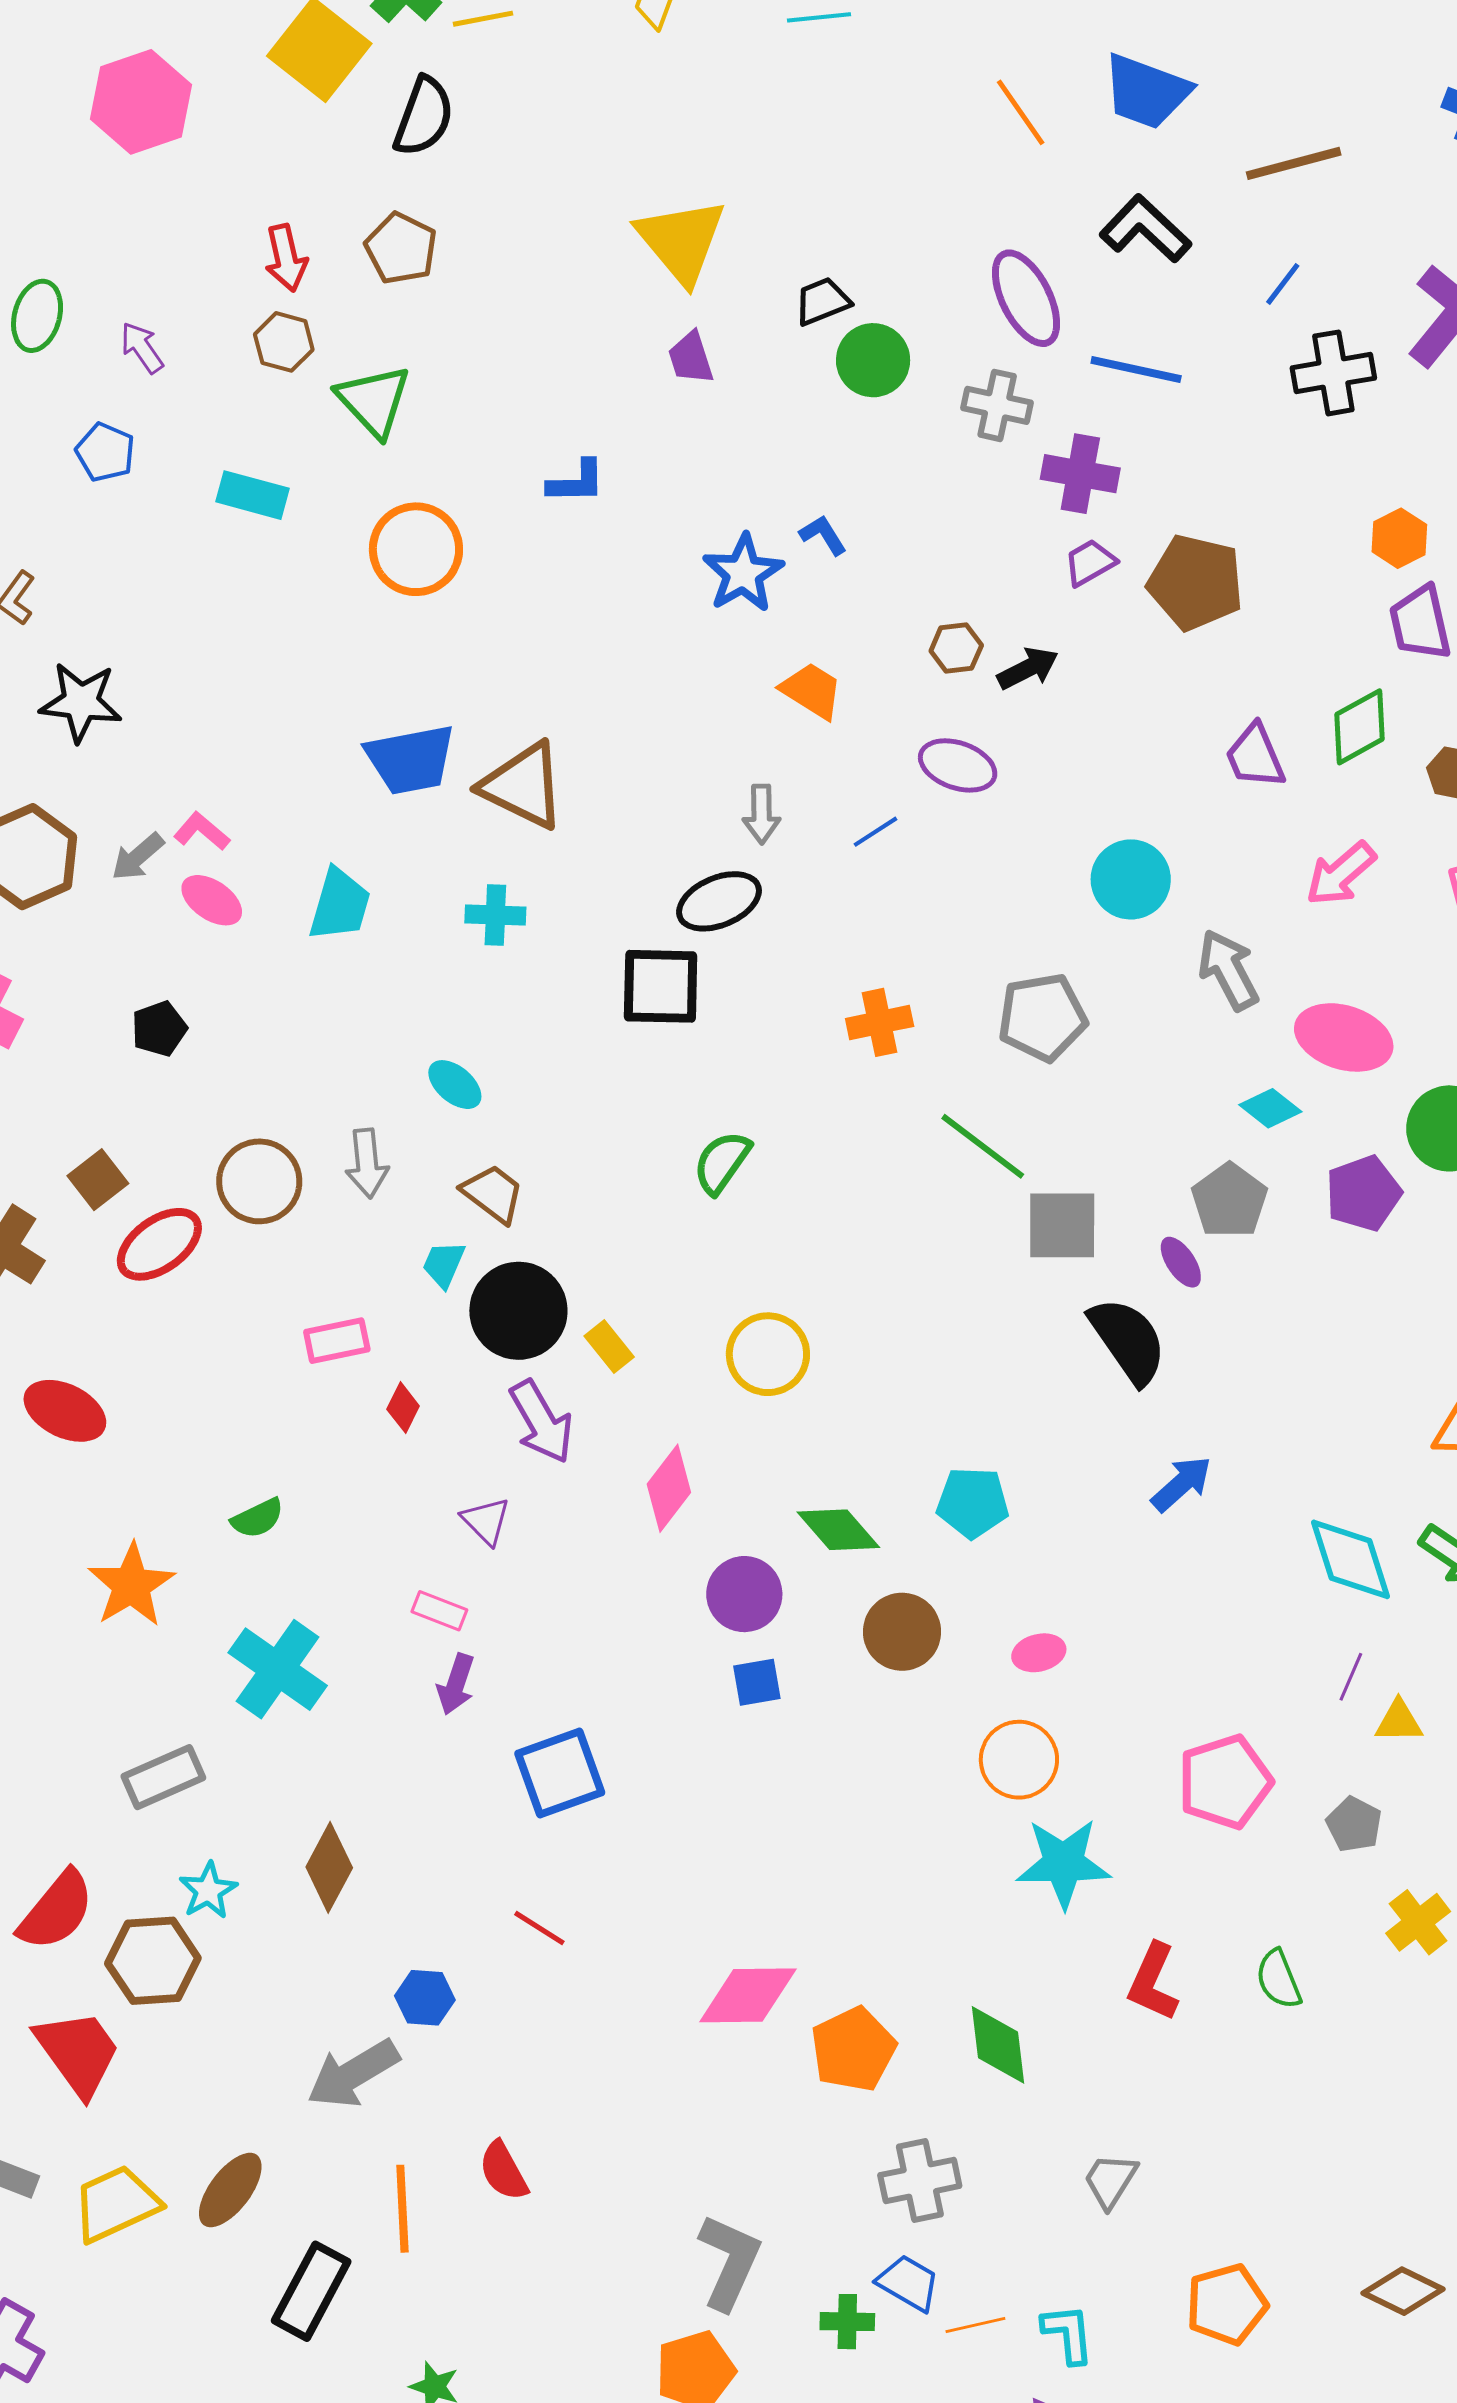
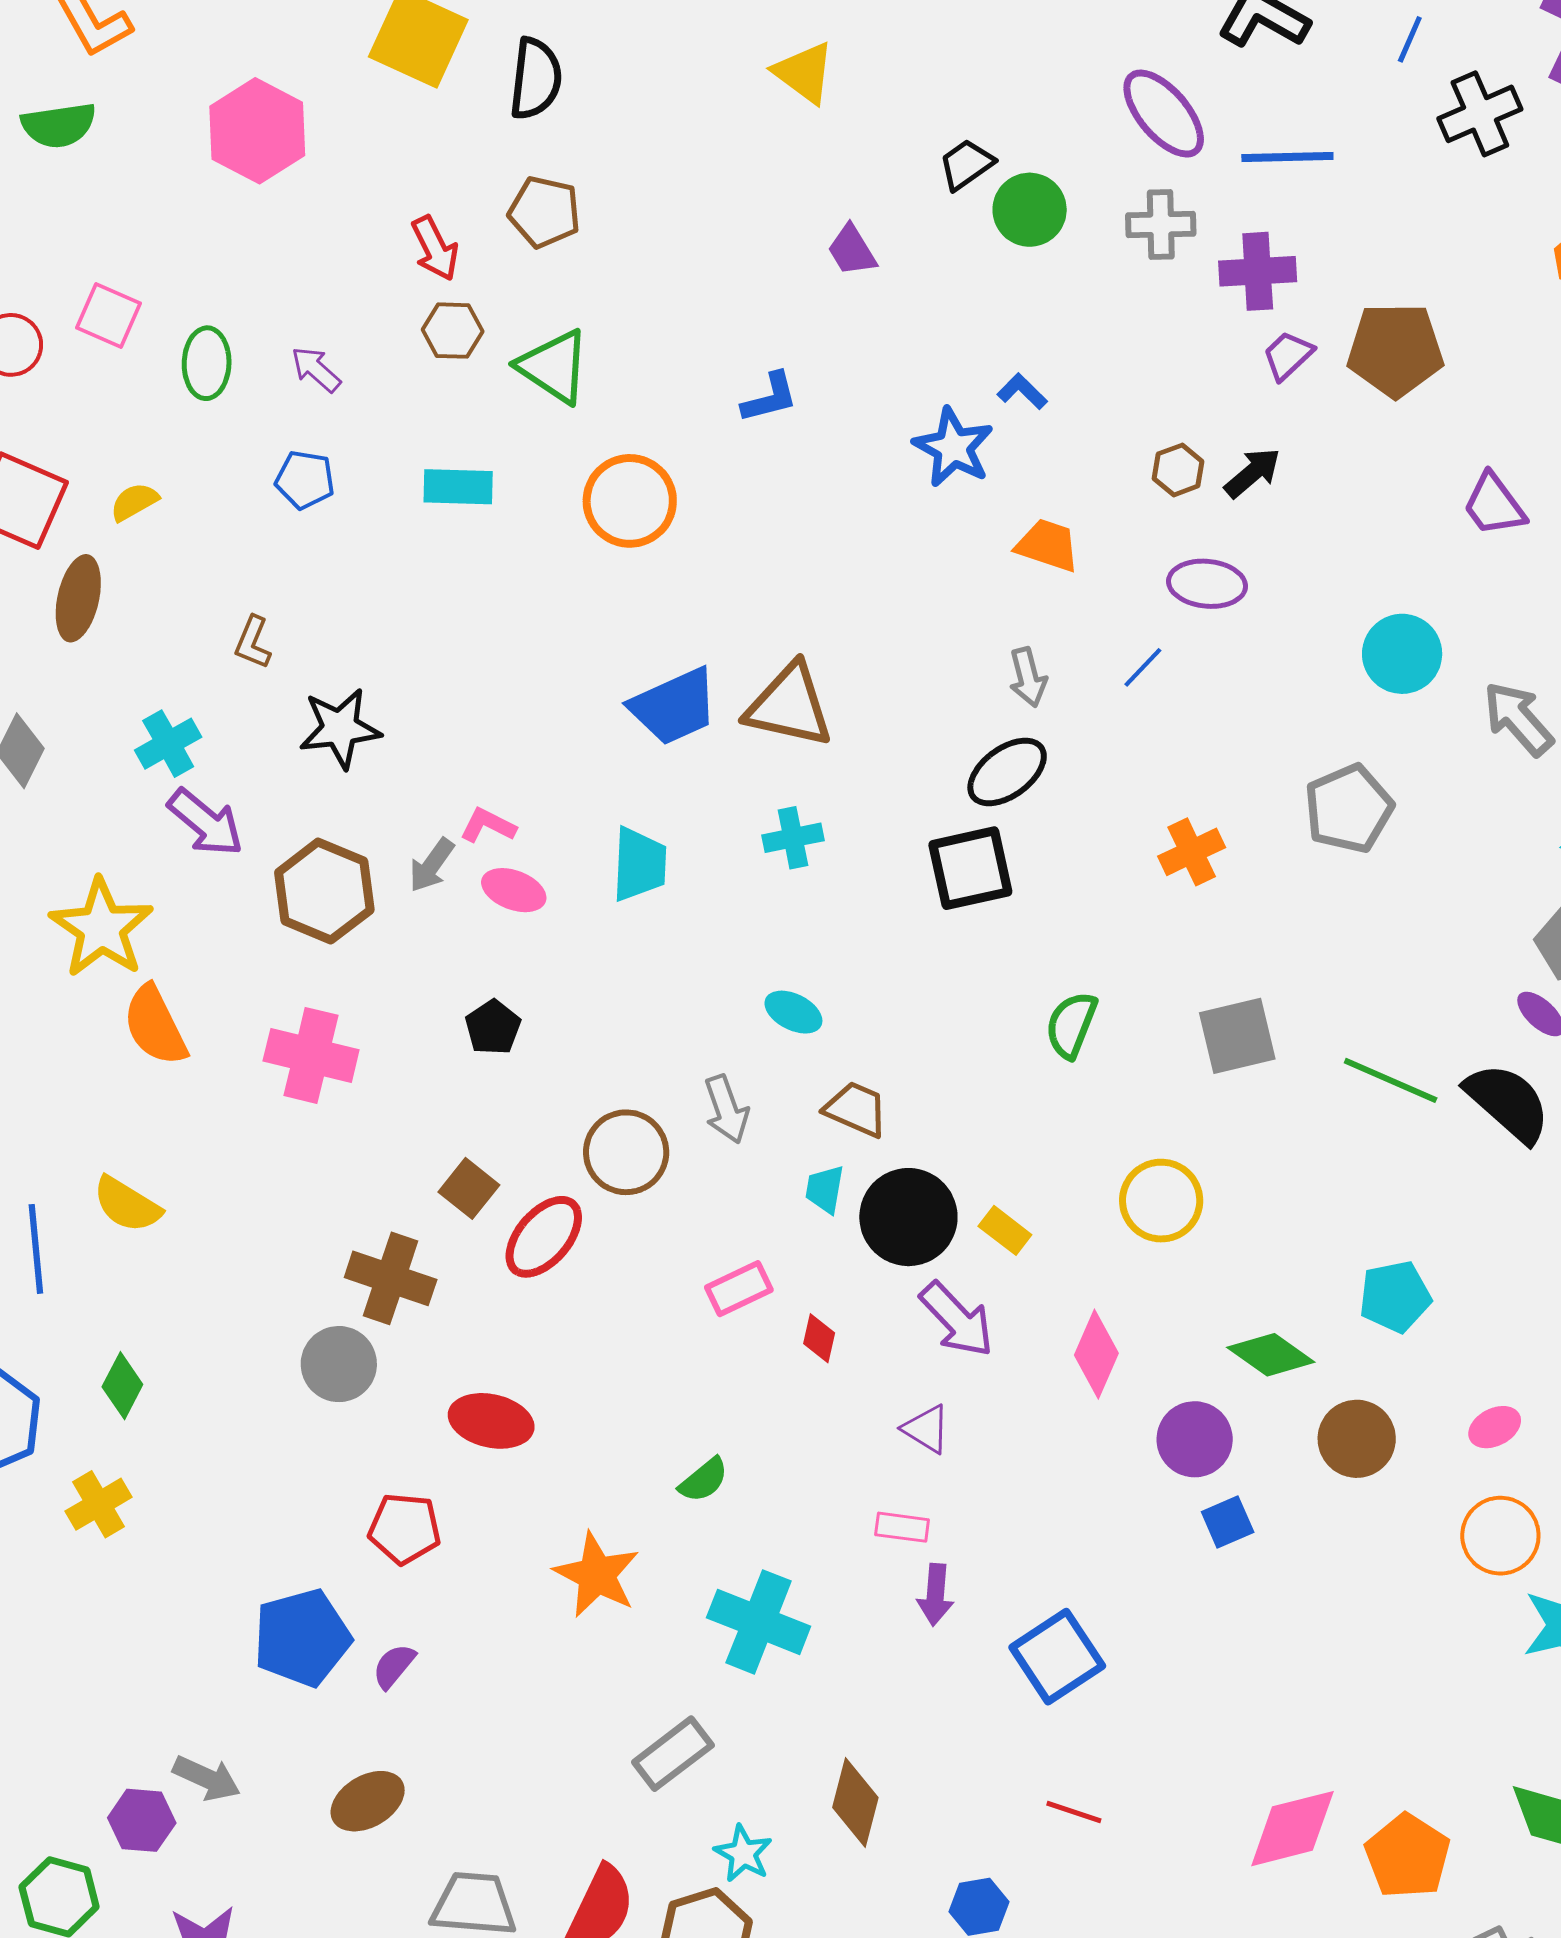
yellow triangle: (681, 241) -> (804, 73), moved, size x0.7
green line: (983, 1146) -> (1391, 1080), moved
gray square: (1062, 1225) -> (1237, 1036), moved

